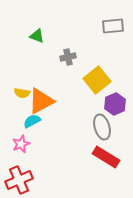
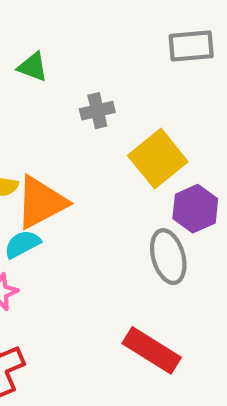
red rectangle: (106, 157) -> (152, 350), moved

